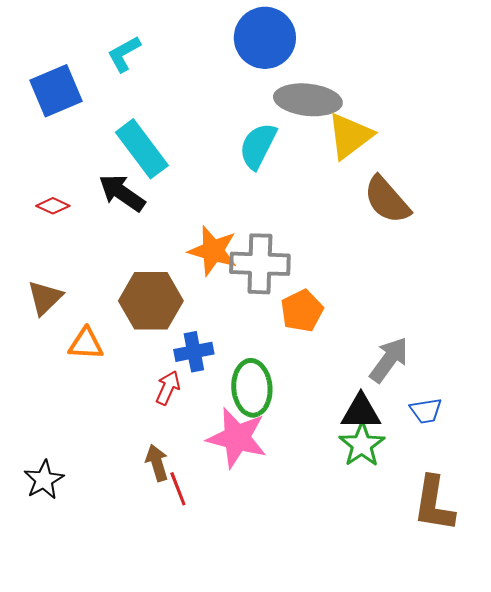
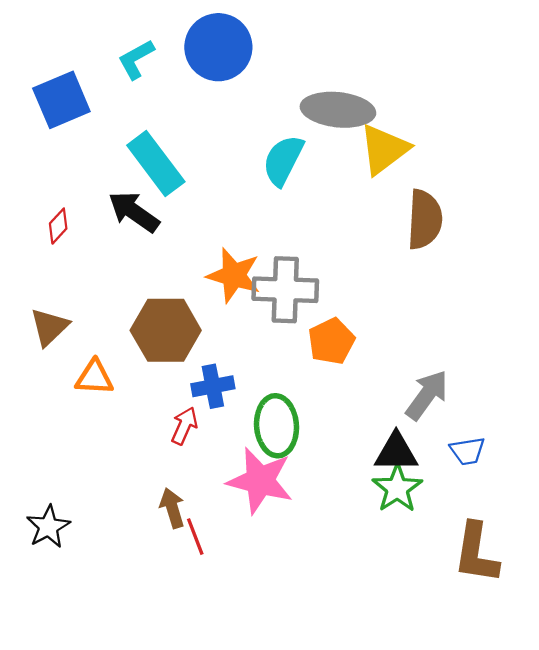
blue circle: (265, 38) -> (218, 47), moved
brown semicircle: (387, 200) -> (425, 219), turned -136
red diamond: (53, 206) -> (58, 226), turned -72

